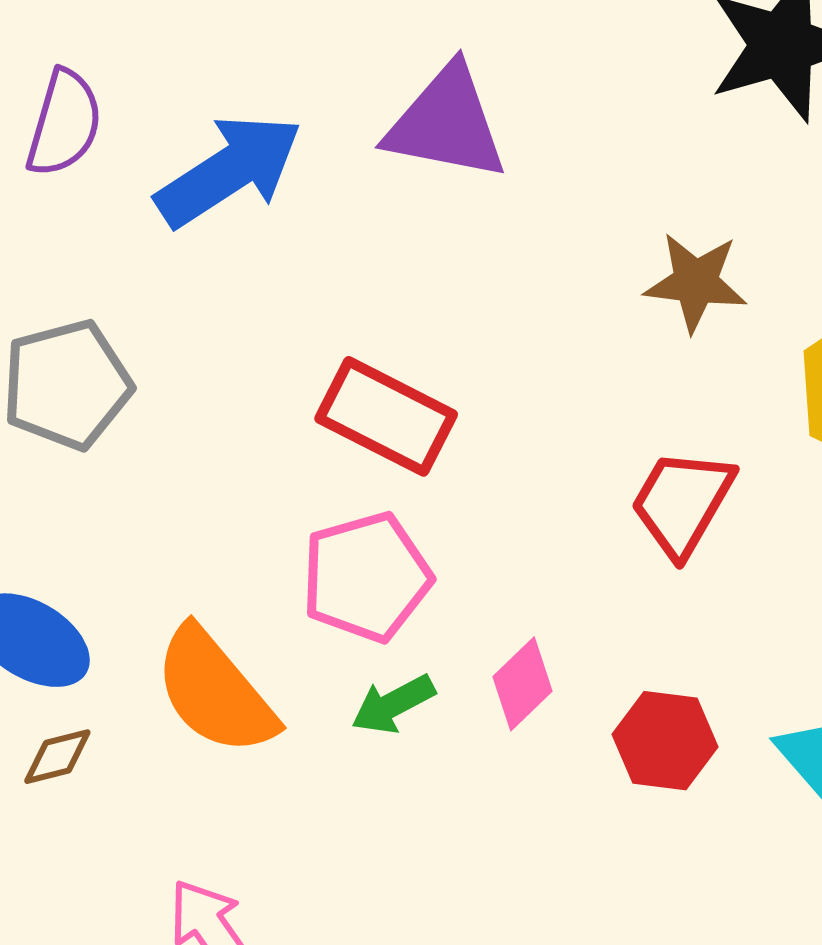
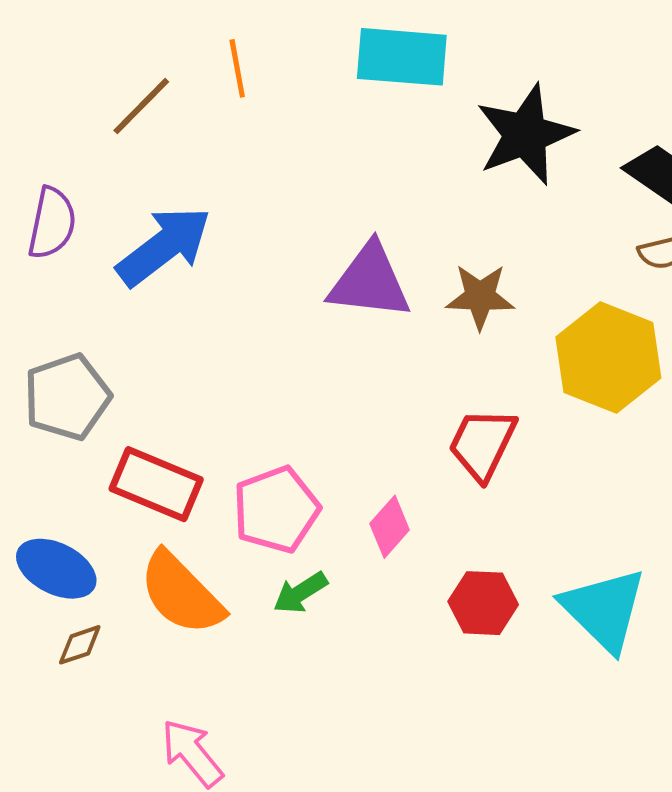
purple triangle: (446, 123) -> (370, 282), moved
red rectangle: (386, 416) -> (156, 484), moved
pink diamond: (522, 684) -> (390, 527), moved

